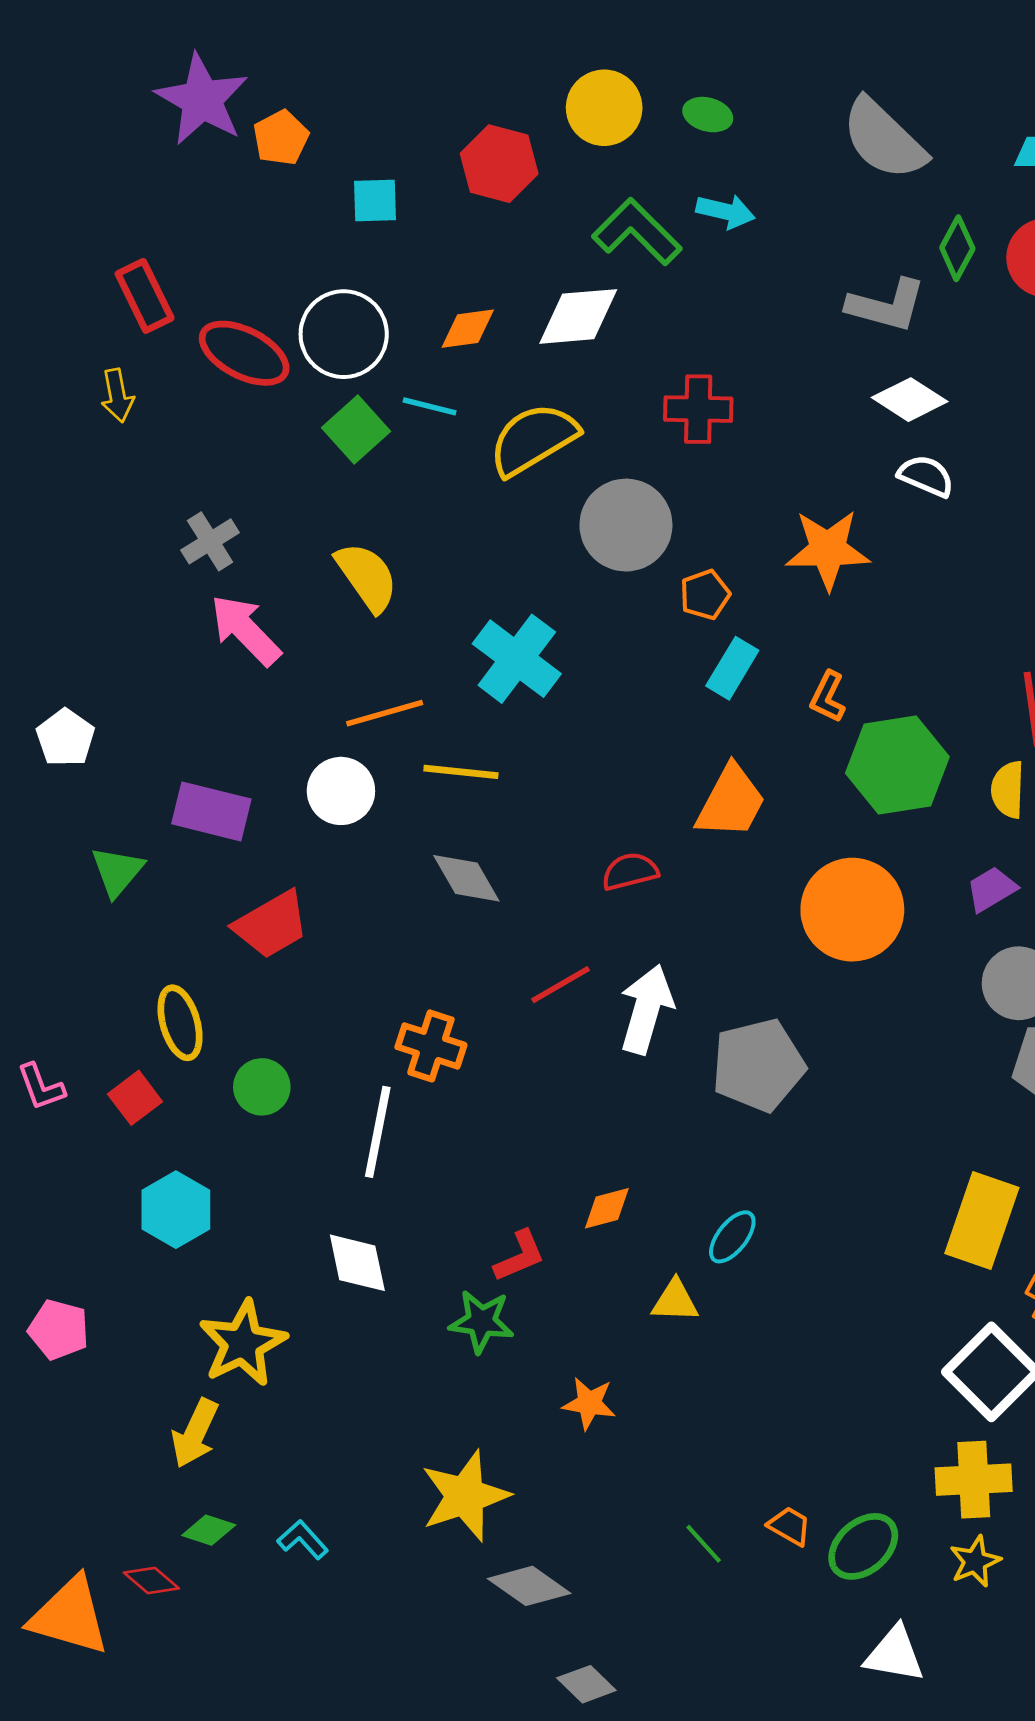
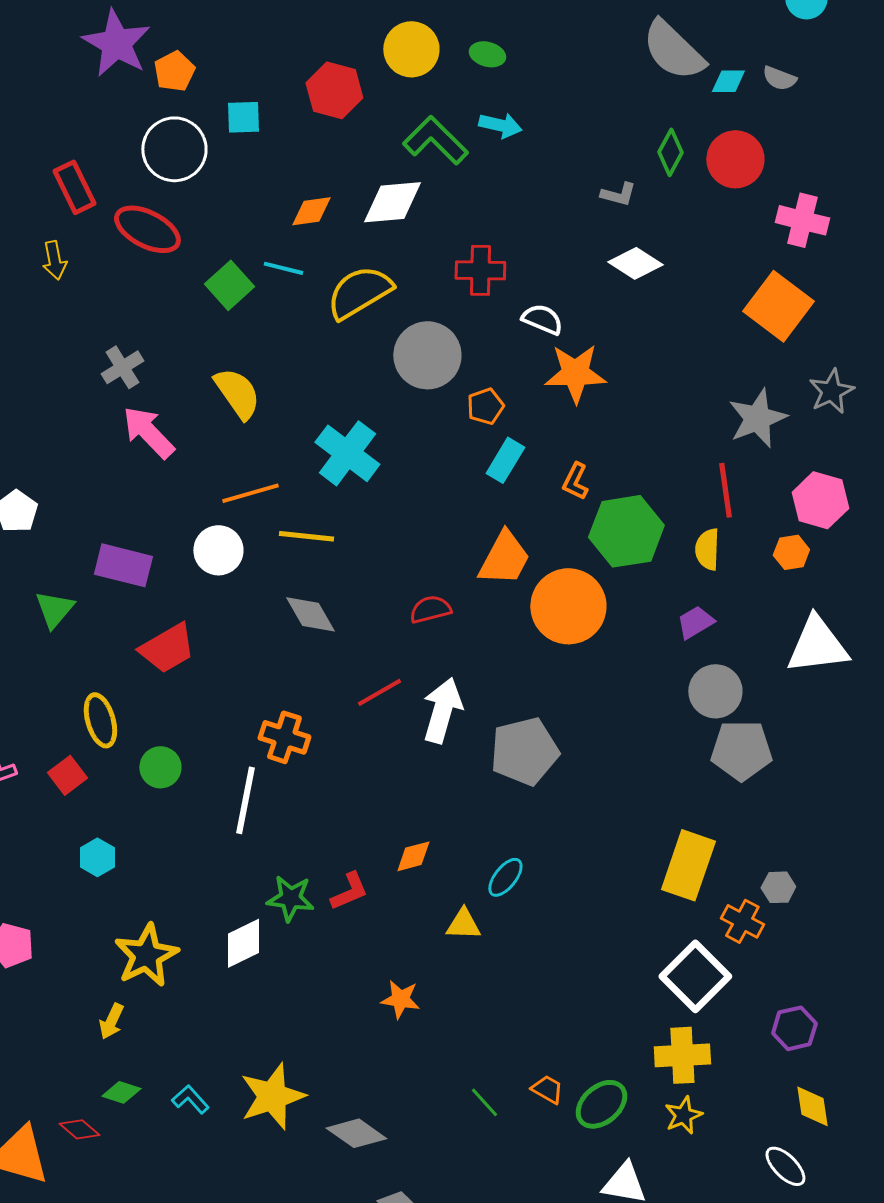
gray semicircle: (884, 139) -> (673, 50), moved
gray L-shape: (886, 305) -> (618, 194), size x0.6
white circle: (344, 334) -> (174, 149), moved
white semicircle: (926, 476) -> (542, 319), moved
orange circle: (852, 910) -> (568, 606), moved
cyan hexagon: (176, 1210) -> (97, 857), size x0.7
white diamond: (357, 1263) -> (243, 943), moved, turned 76
green star: (481, 1321) -> (290, 898), moved
yellow arrow: (195, 1433) -> (111, 1021), size x0.7
yellow star: (465, 1496) -> (272, 1096), moved

